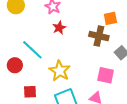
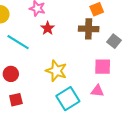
cyan line: (32, 50) -> (18, 42), moved
red square: (30, 92) -> (16, 100), moved

